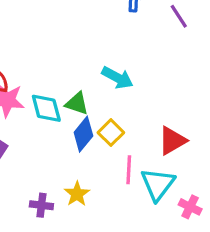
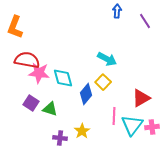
green triangle: (77, 103) -> (50, 109), moved
yellow square: (111, 133) -> (103, 82), moved
pink cross: (190, 207) -> (152, 127), moved, turned -32

